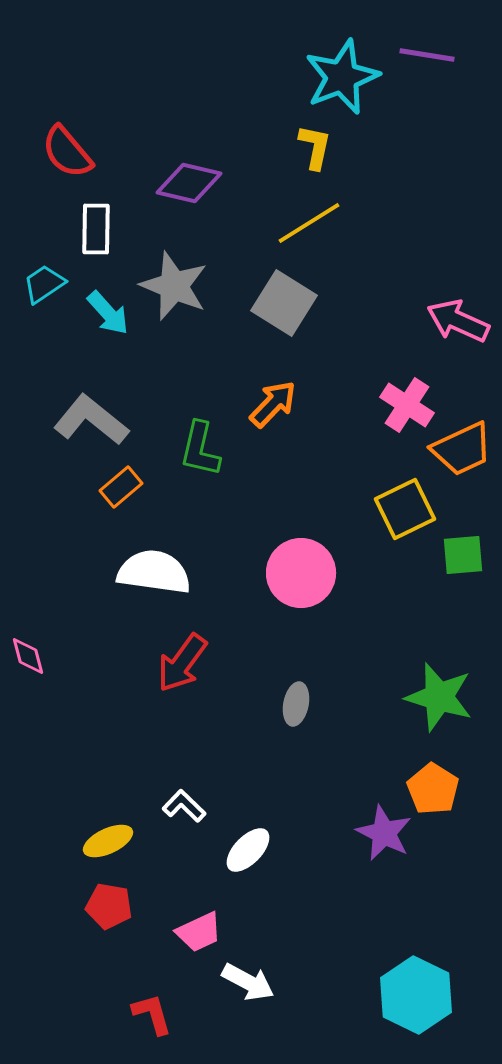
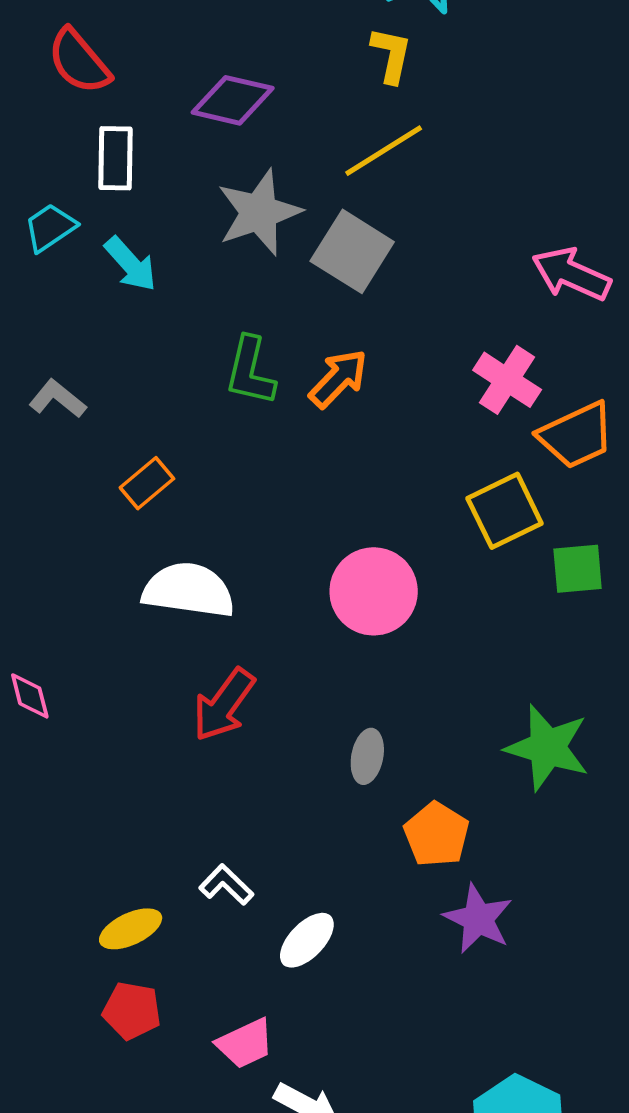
gray star: (174, 286) -> (259, 212), moved, turned 30
gray L-shape: (91, 420) -> (58, 399), moved, size x0.6
green L-shape: (200, 449) -> (250, 371), moved
orange pentagon: (433, 789) -> (437, 834), moved

